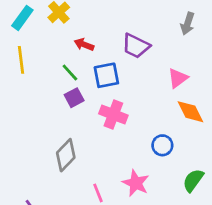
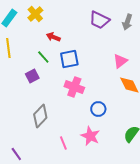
purple trapezoid: (136, 46) -> (99, 20), moved
purple square: (74, 98) -> (32, 76), moved
blue circle: (162, 145) -> (98, 109), moved

